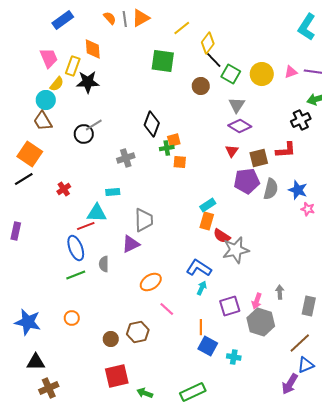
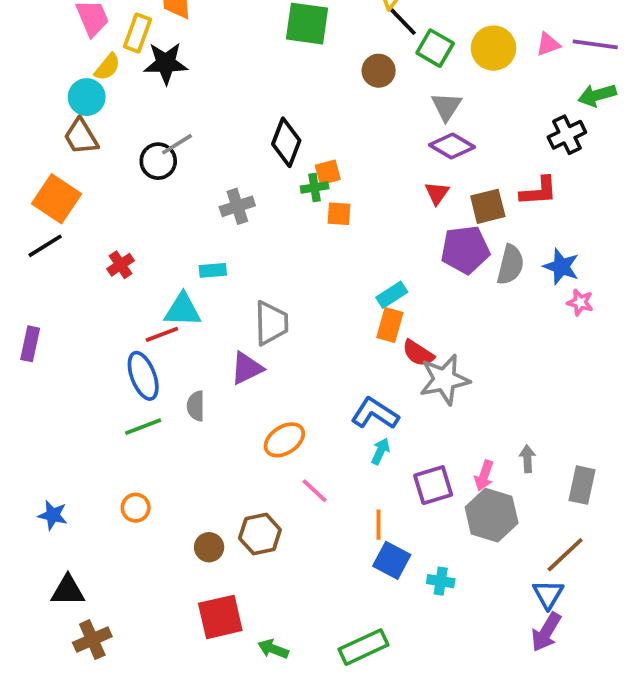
blue star: (28, 322) -> (53, 515), size x0.6
blue triangle: (306, 365) -> (548, 594), moved, turned -36

